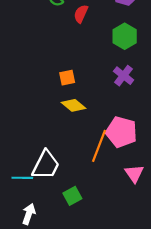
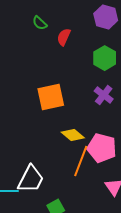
orange square: (67, 78) -> (51, 97), size x1.8
yellow diamond: (73, 105) -> (73, 135), moved

